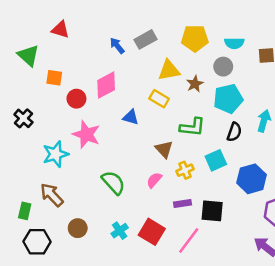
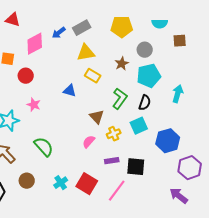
cyan semicircle: (234, 43) -> (160, 24), moved
blue arrow: (117, 46) -> (59, 33), turned -88
yellow triangle: (169, 70) -> (86, 53), moved
pink diamond: (106, 85) -> (35, 44), moved
green L-shape: (192, 127) -> (120, 99), turned -60
black semicircle: (234, 132) -> (145, 103), moved
pink star: (86, 134) -> (34, 105), size x0.6
green semicircle: (113, 183) -> (44, 147), moved

